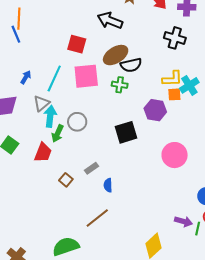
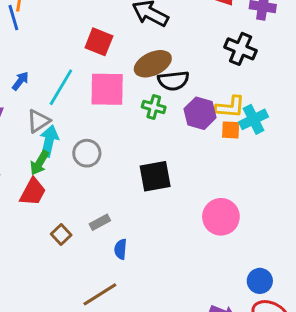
purple hexagon: (155, 110) -> (200, 113), moved
green arrow: (58, 133) -> (39, 163), moved

